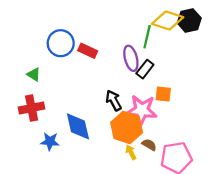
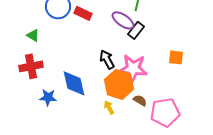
purple ellipse: (131, 58) -> (123, 20), turned -40
orange square: (163, 94) -> (176, 57), moved
yellow arrow: (131, 152) -> (109, 107), moved

